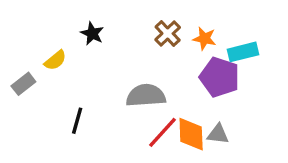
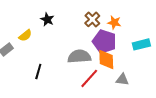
cyan rectangle: (243, 52) -> (141, 44), moved
purple pentagon: (220, 77) -> (104, 41), moved
orange diamond: (191, 134) -> (106, 59), moved

